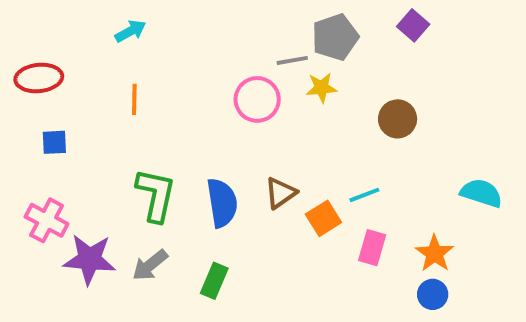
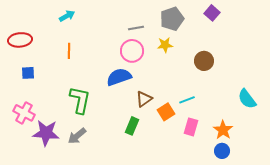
gray line: (292, 60) -> (136, 28), moved
cyan semicircle: (481, 193) -> (247, 99), turned -145
blue semicircle: (222, 203) -> (119, 77), moved, turned -100
green rectangle: (214, 281) -> (132, 126), moved

